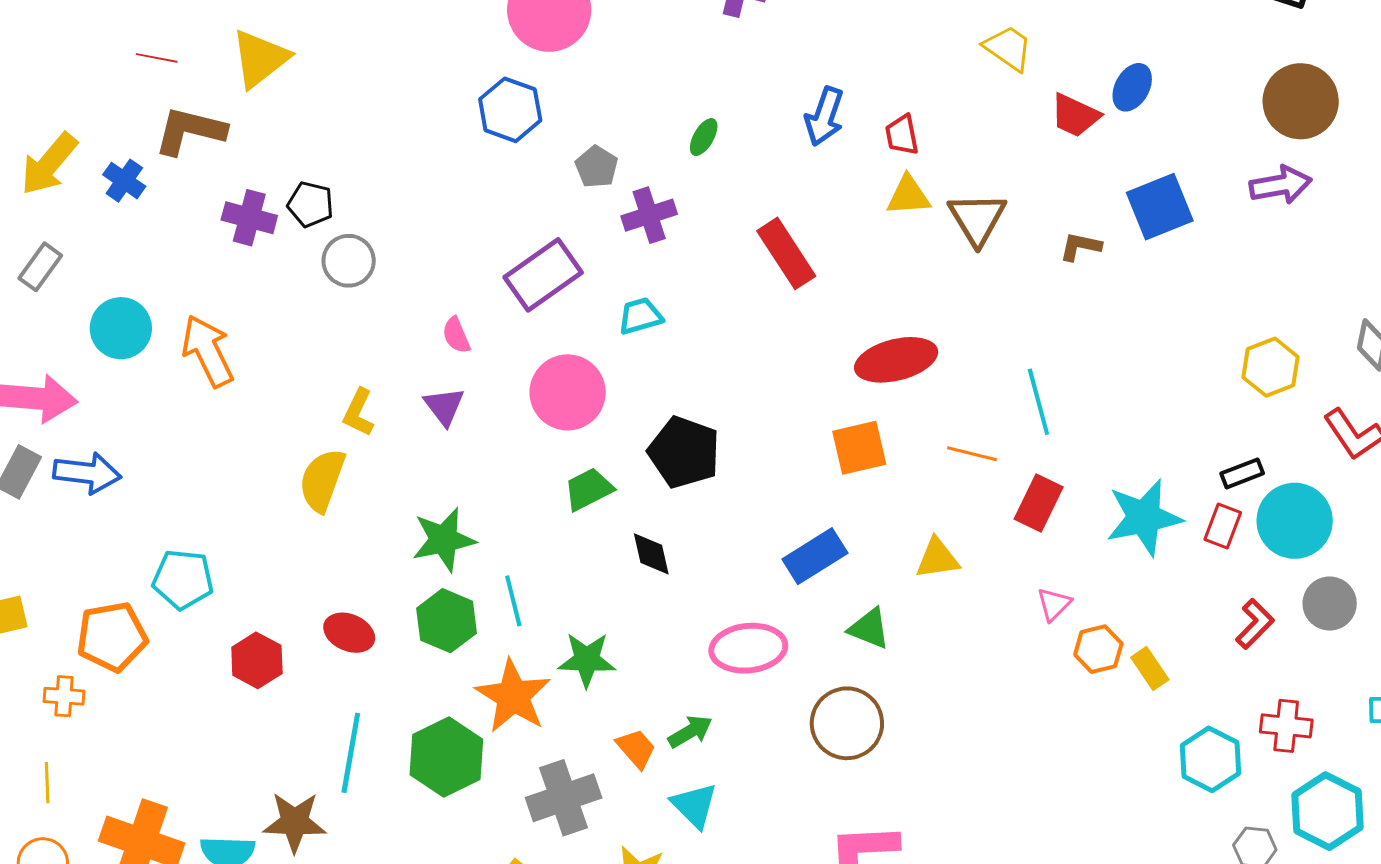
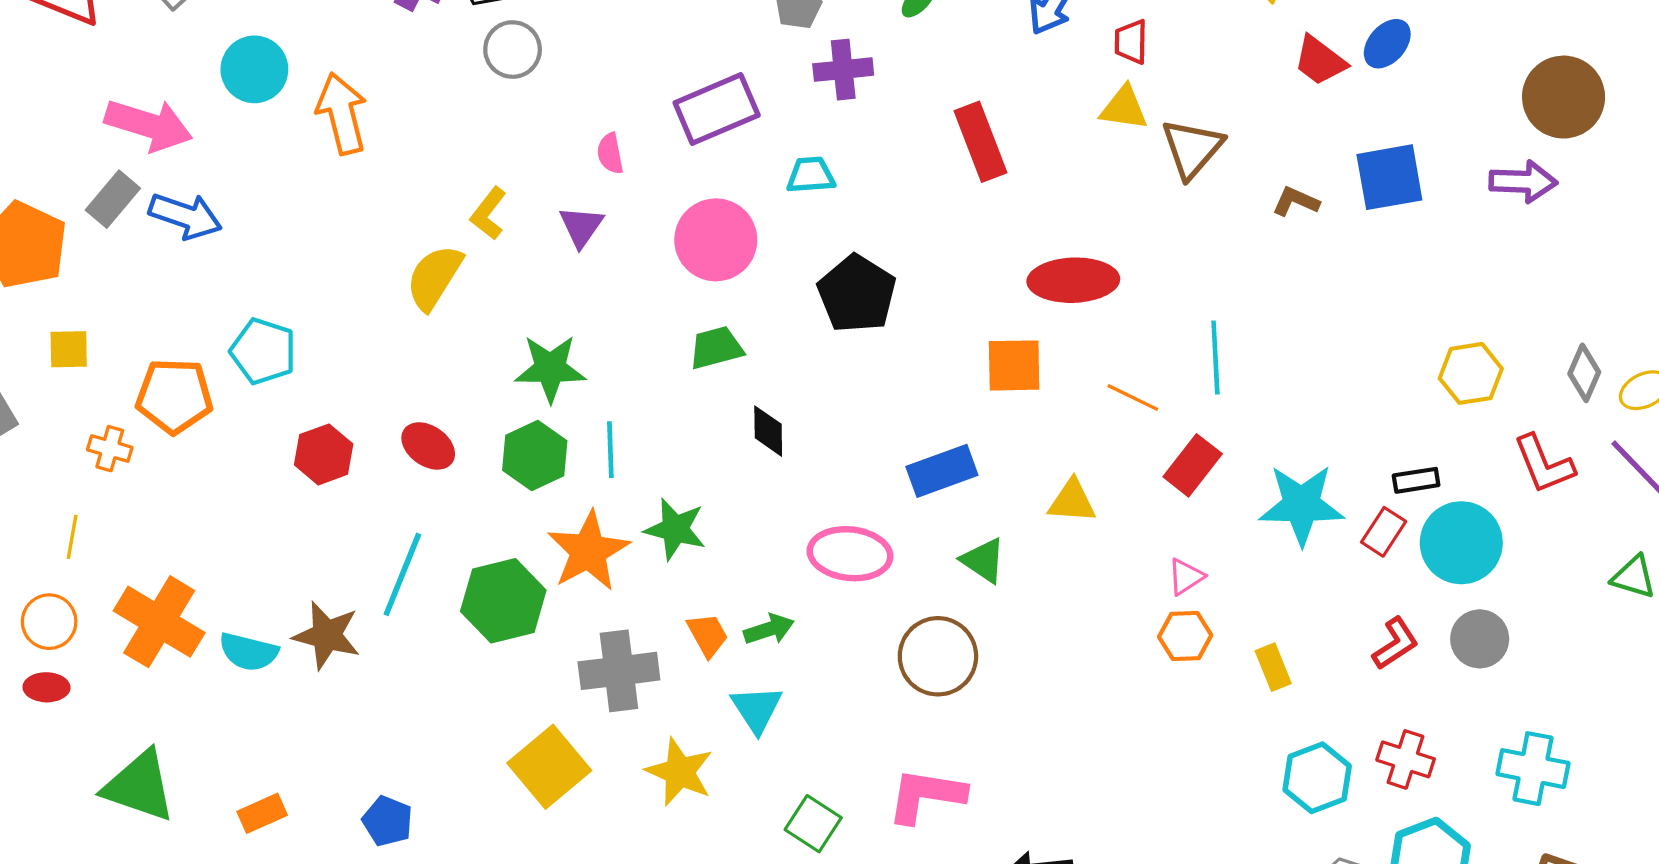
black pentagon: (684, 452) -> (857, 294), moved
orange hexagon: (1098, 649) -> (1185, 636), moved

